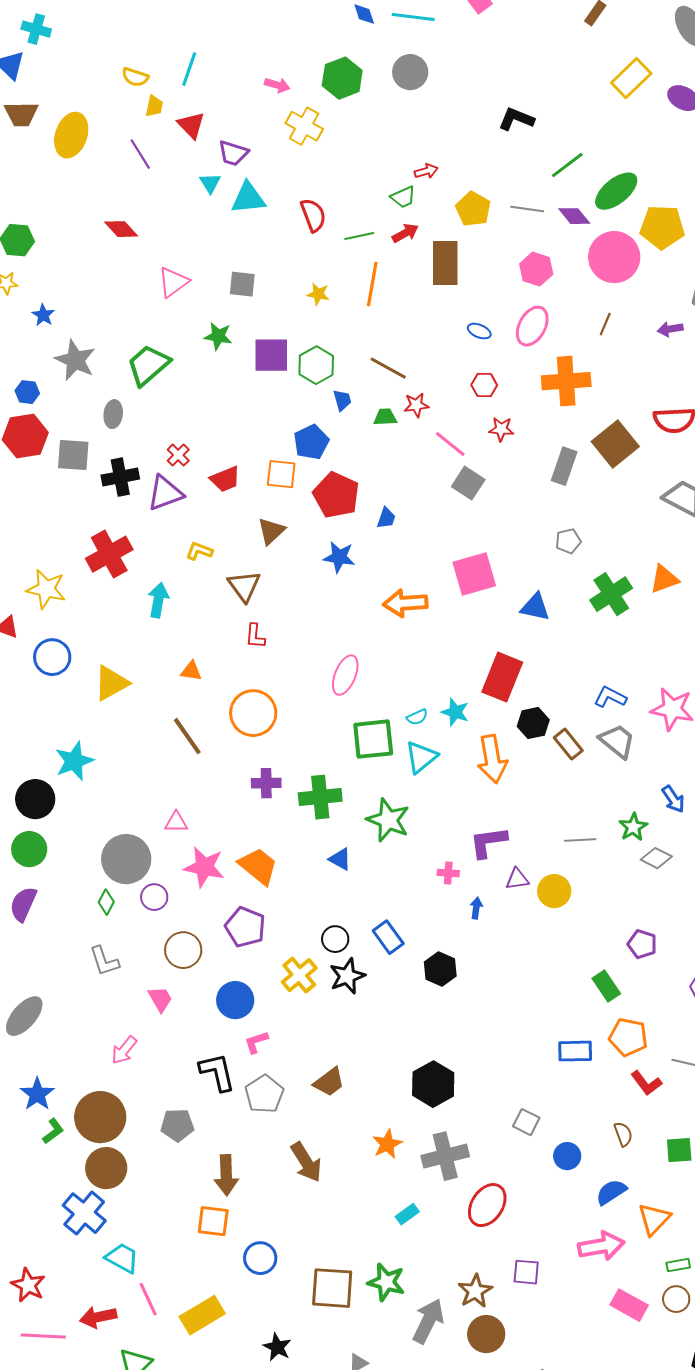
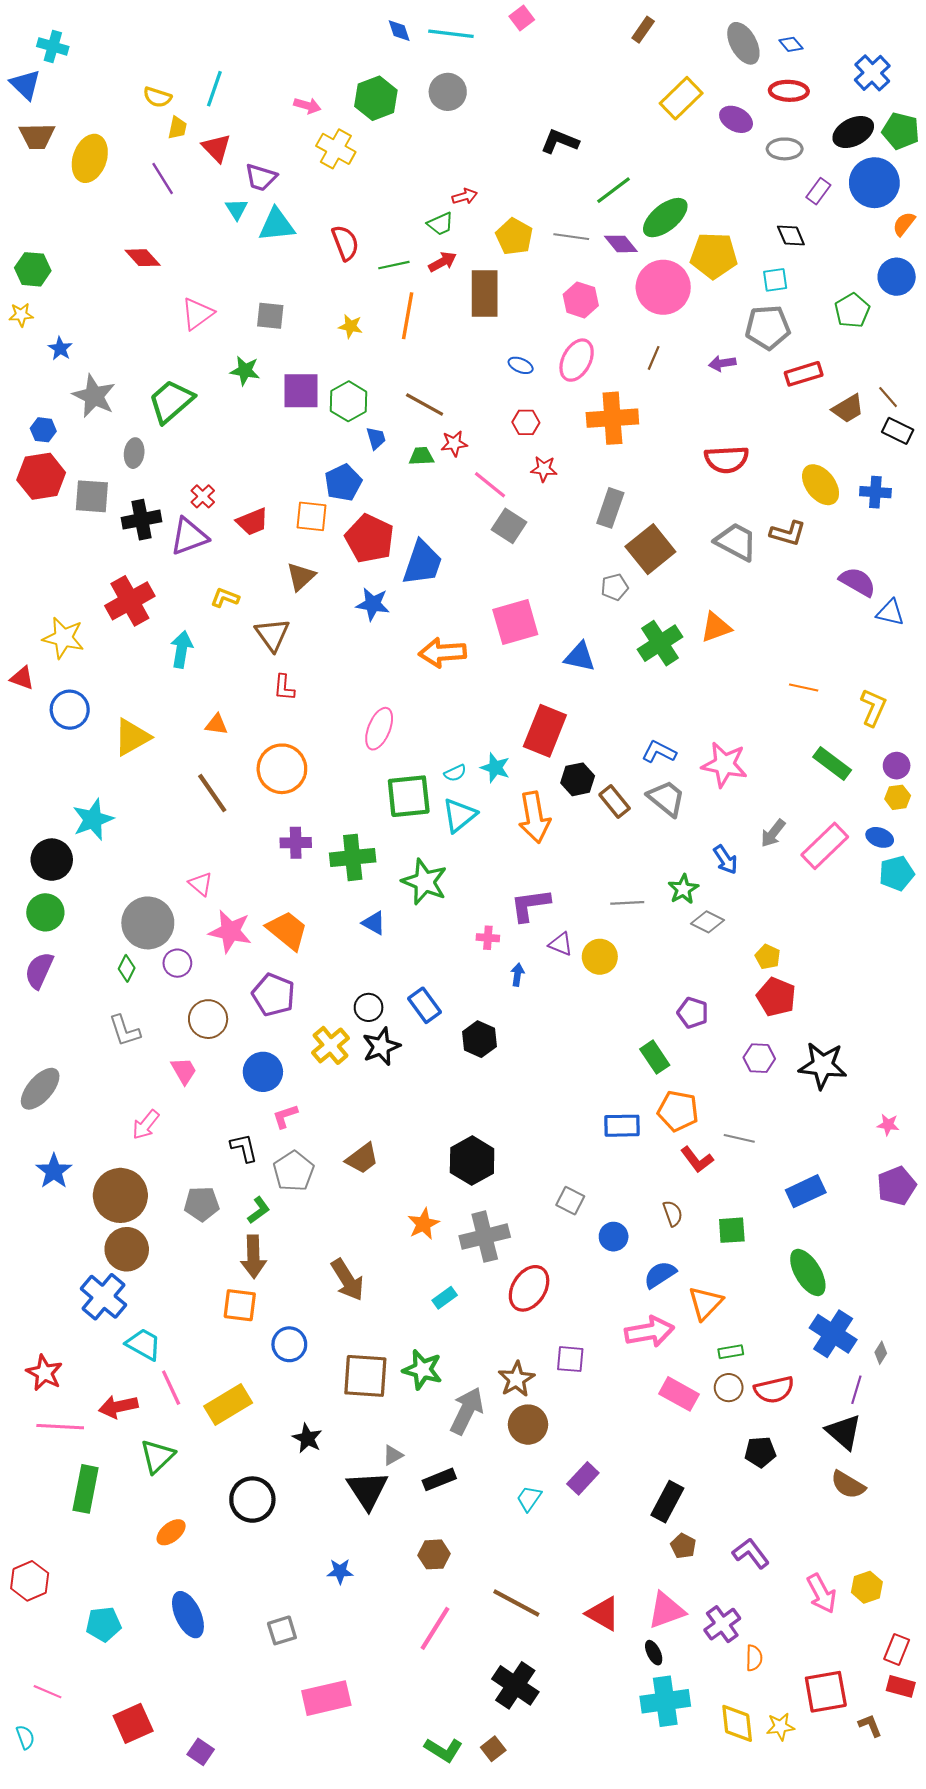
brown square: (615, 444) -> (650, 549), moved
blue trapezoid: (386, 518) -> (422, 563), size x2.0
pink triangle: (176, 822) -> (201, 884), turned 40
purple triangle: (517, 879) -> (561, 944), turned 30
black L-shape: (217, 1072) -> (244, 1148), size x0.7
green L-shape: (53, 1131) -> (259, 1210), moved
brown arrow: (306, 1162) -> (347, 1280), moved

